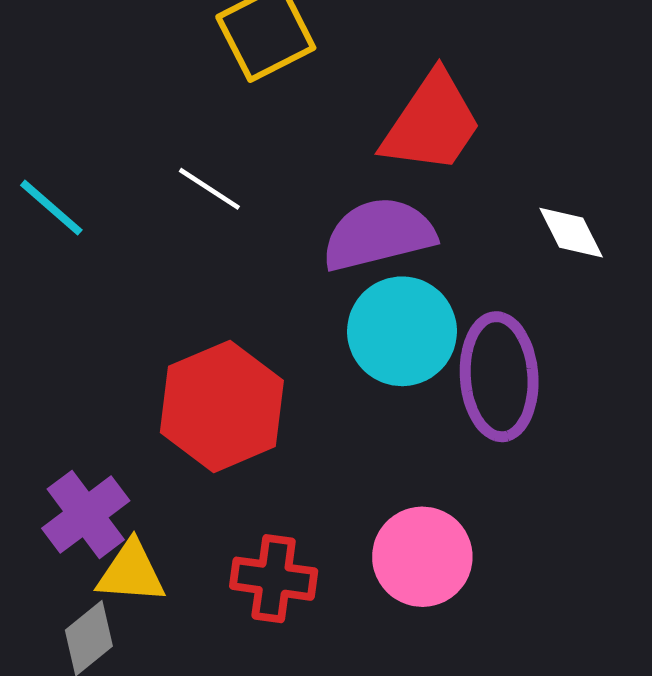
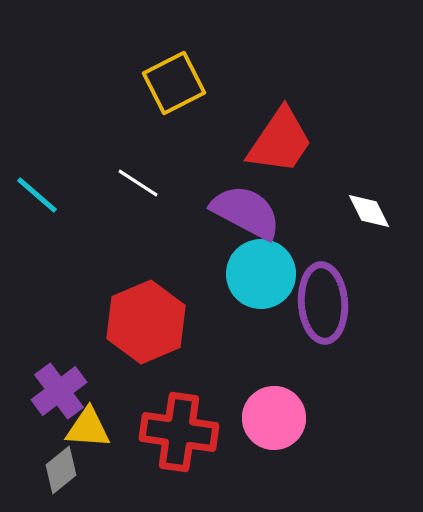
purple semicircle: (379, 234) -> (246, 212), turned 42
red cross: (274, 579) -> (179, 432), size x1.4

